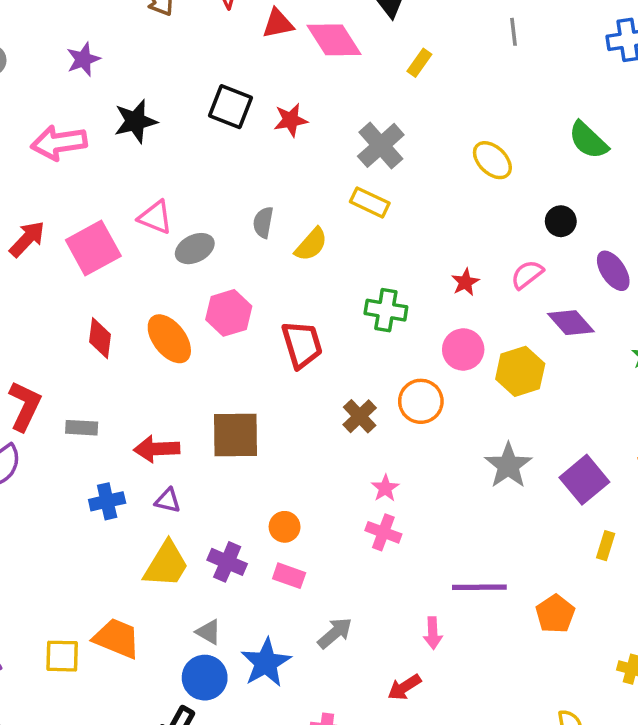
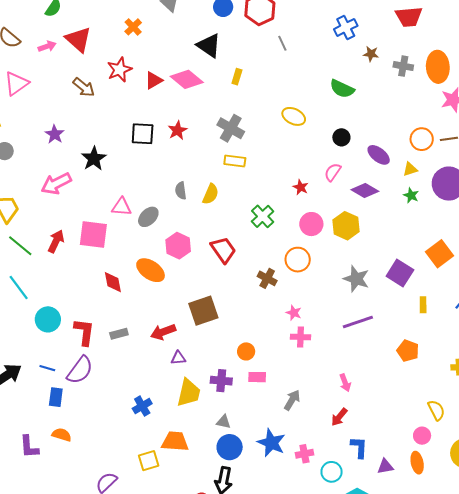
pink square: (93, 248) -> (93, 234), turned -36
green cross: (386, 310) -> (263, 216), turned -35
blue cross: (107, 501) -> (142, 406), moved
purple line: (479, 587) -> (358, 322), moved
blue star: (266, 663) -> (271, 443), moved

